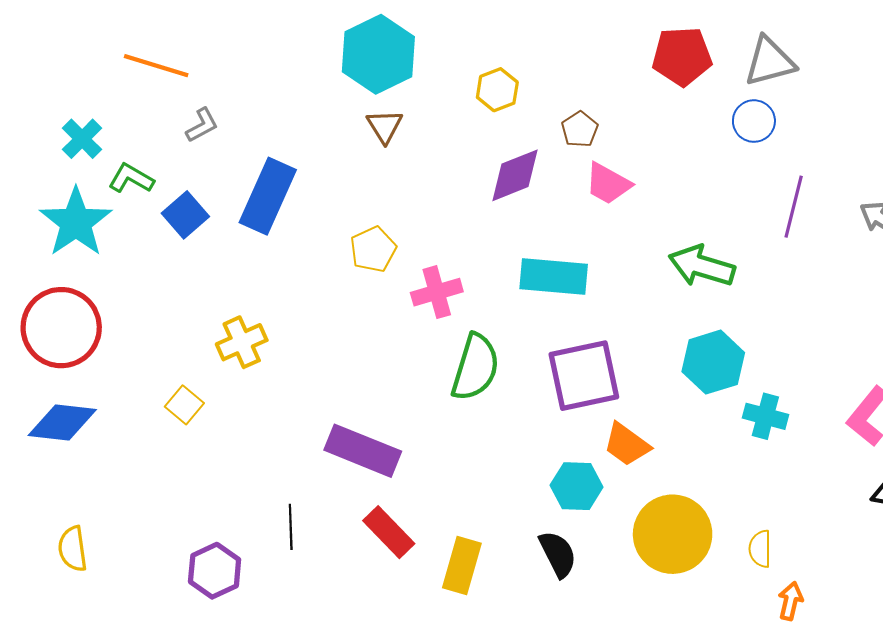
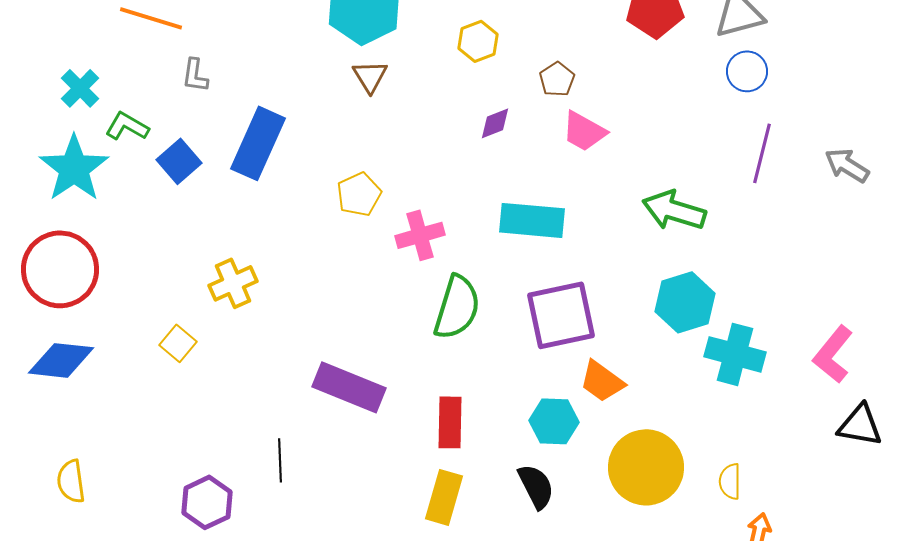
blue circle: (754, 121) -> (747, 71), moved
gray L-shape: (202, 125) -> (195, 75), turned 126
purple diamond: (515, 175) -> (495, 123), size x0.6
cyan cross: (765, 416) -> (735, 354), size x1.4
red rectangle: (389, 532) -> (450, 422), moved, turned 45

